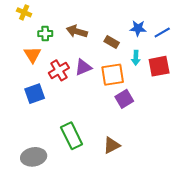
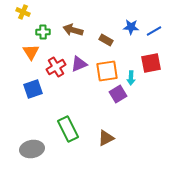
cyan arrow: (136, 58) -> (131, 78), moved

